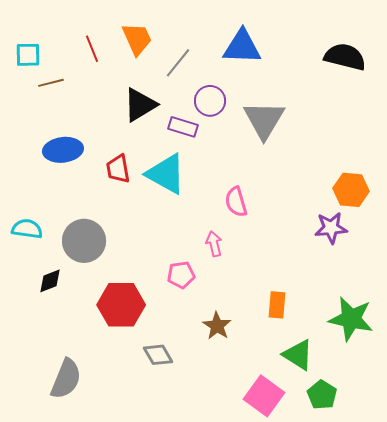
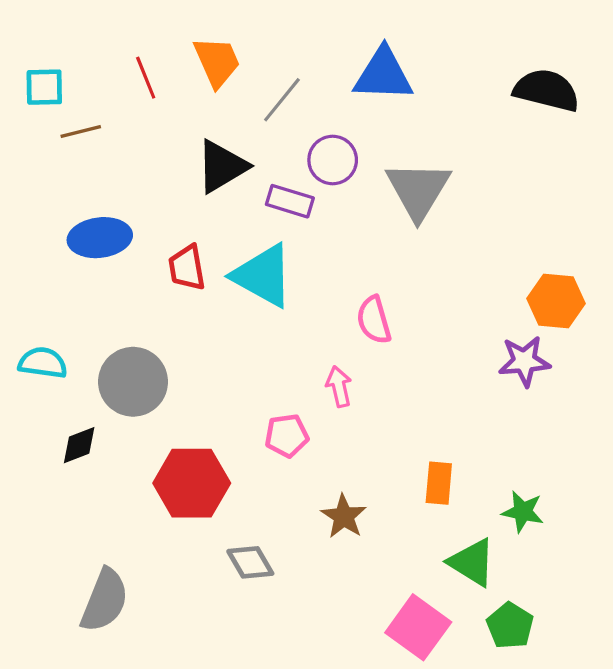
green star: (351, 319) -> (523, 512), moved, size x0.6

